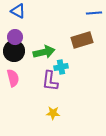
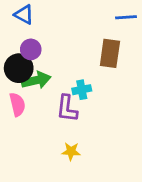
purple circle: (15, 37) -> (31, 49), moved
brown rectangle: (82, 40) -> (110, 53), turned -65
green arrow: (44, 52) -> (36, 80), moved

